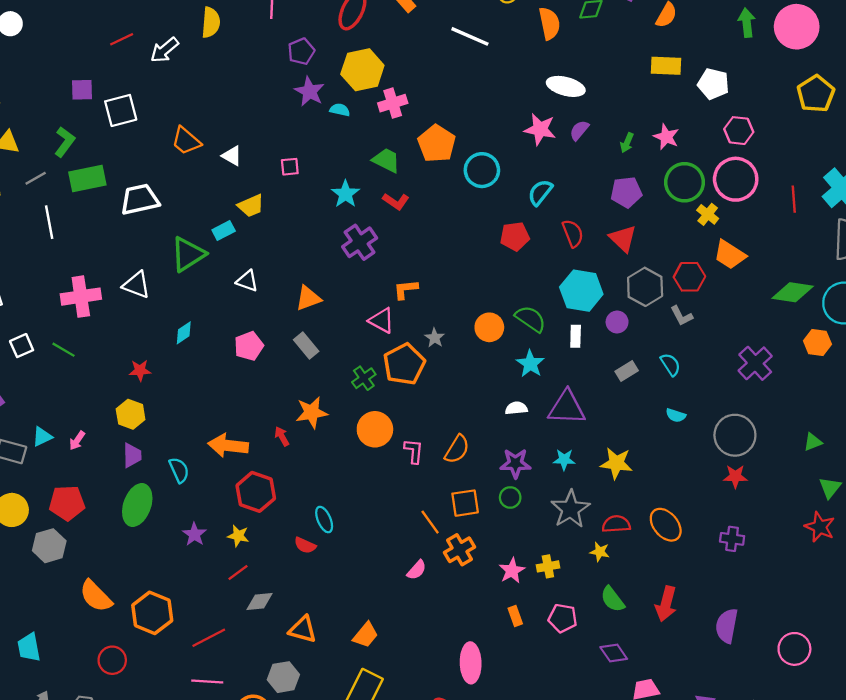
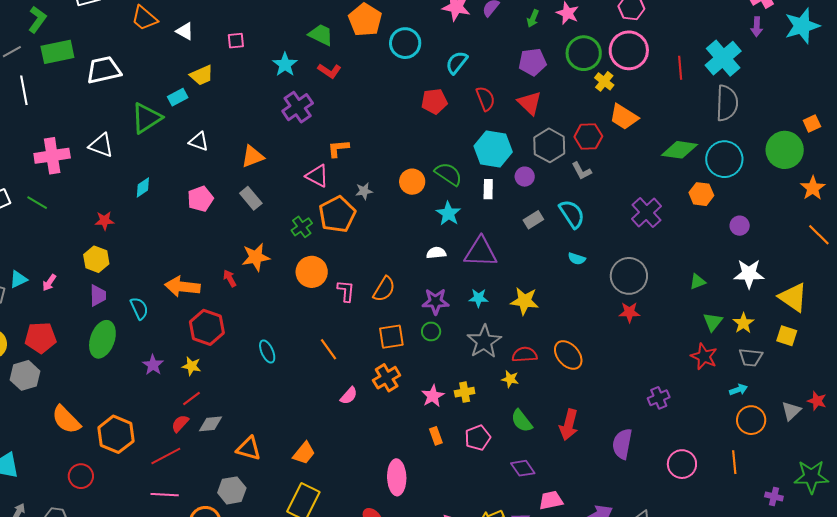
gray star: (435, 338) -> (364, 191), turned 30
cyan semicircle: (670, 365) -> (572, 214), size x1.4
orange line: (430, 522) -> (329, 349), moved
purple cross: (732, 539) -> (659, 398), moved, turned -30
red semicircle: (305, 545) -> (180, 424), moved, turned 108
pink pentagon: (563, 618) -> (478, 438), turned -30

